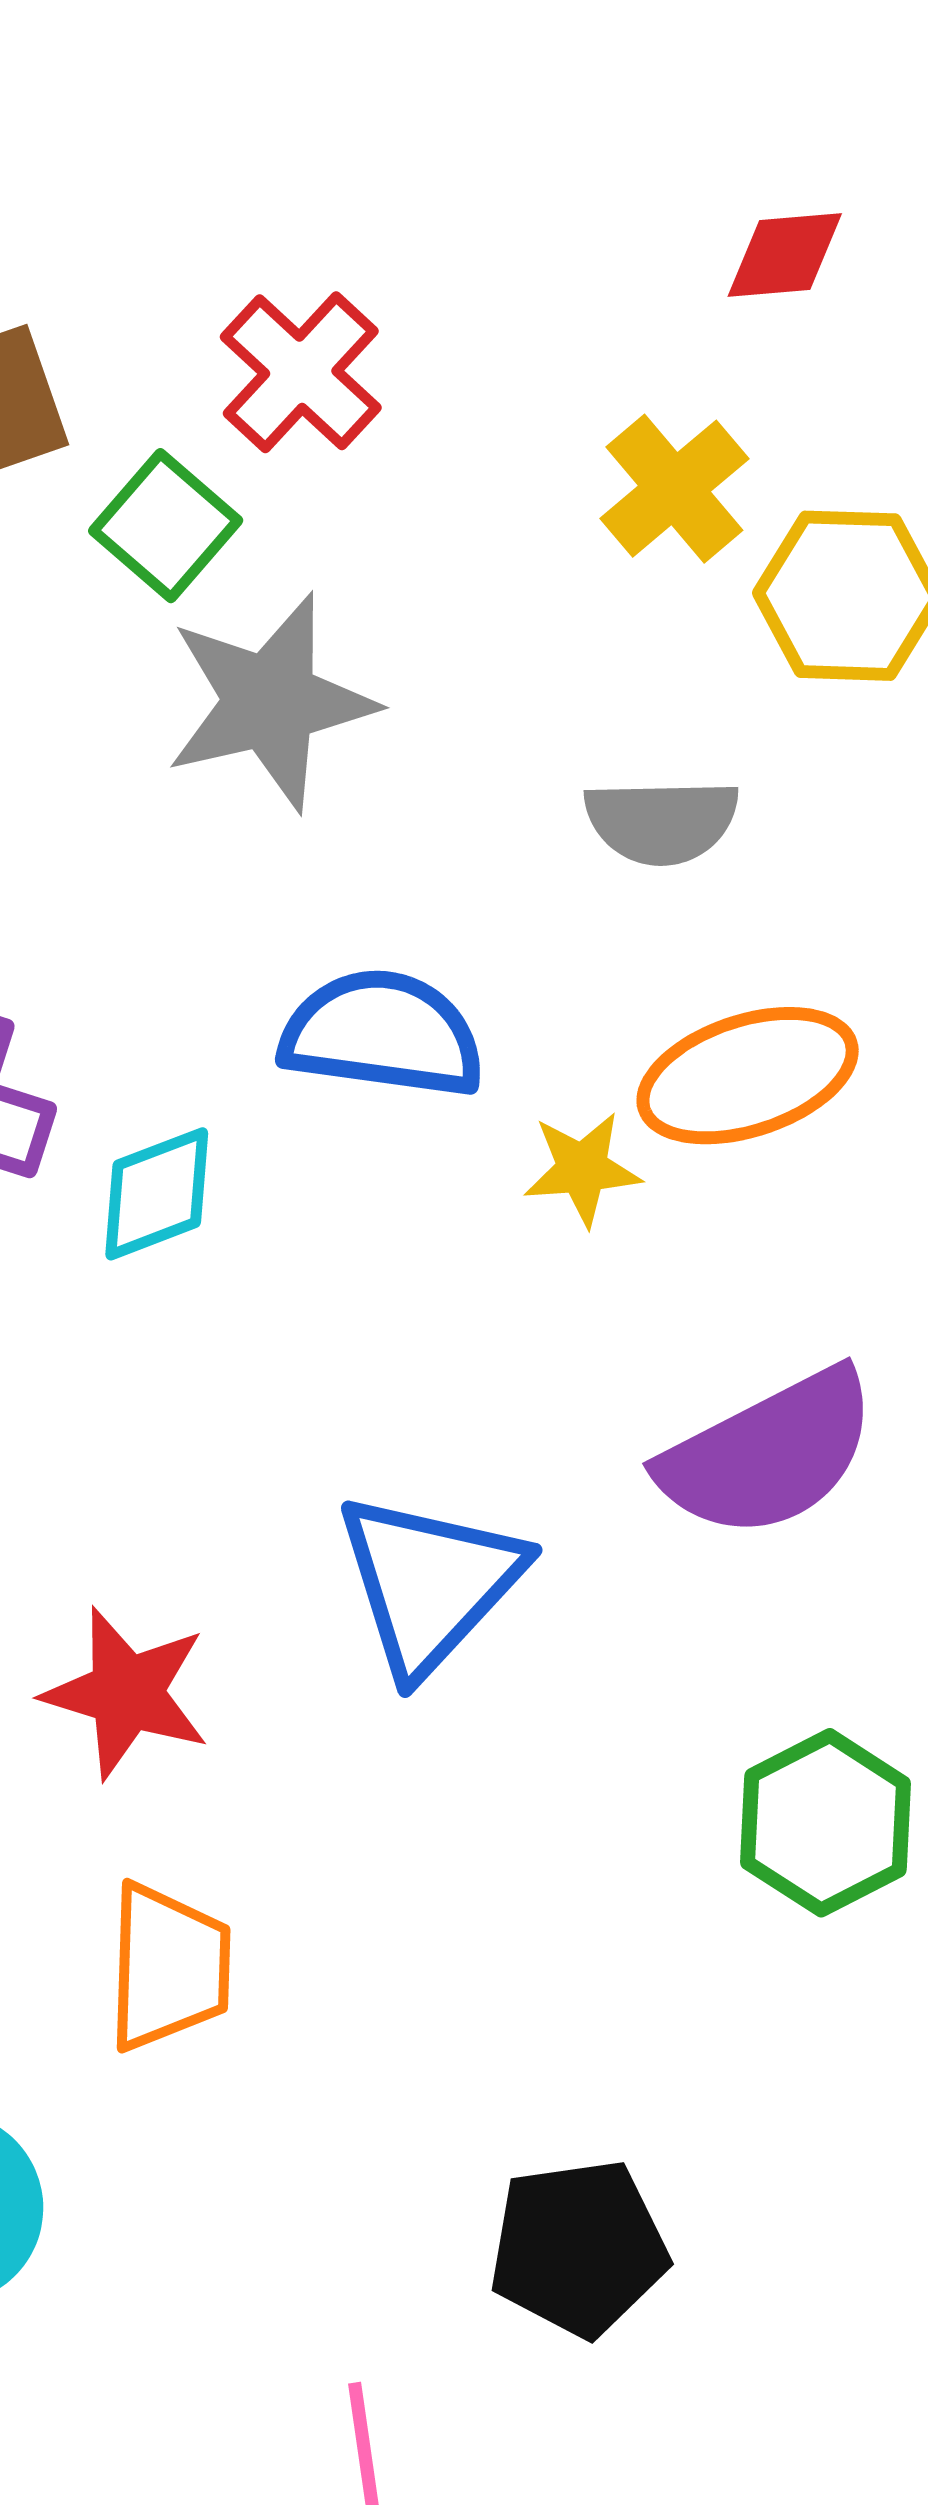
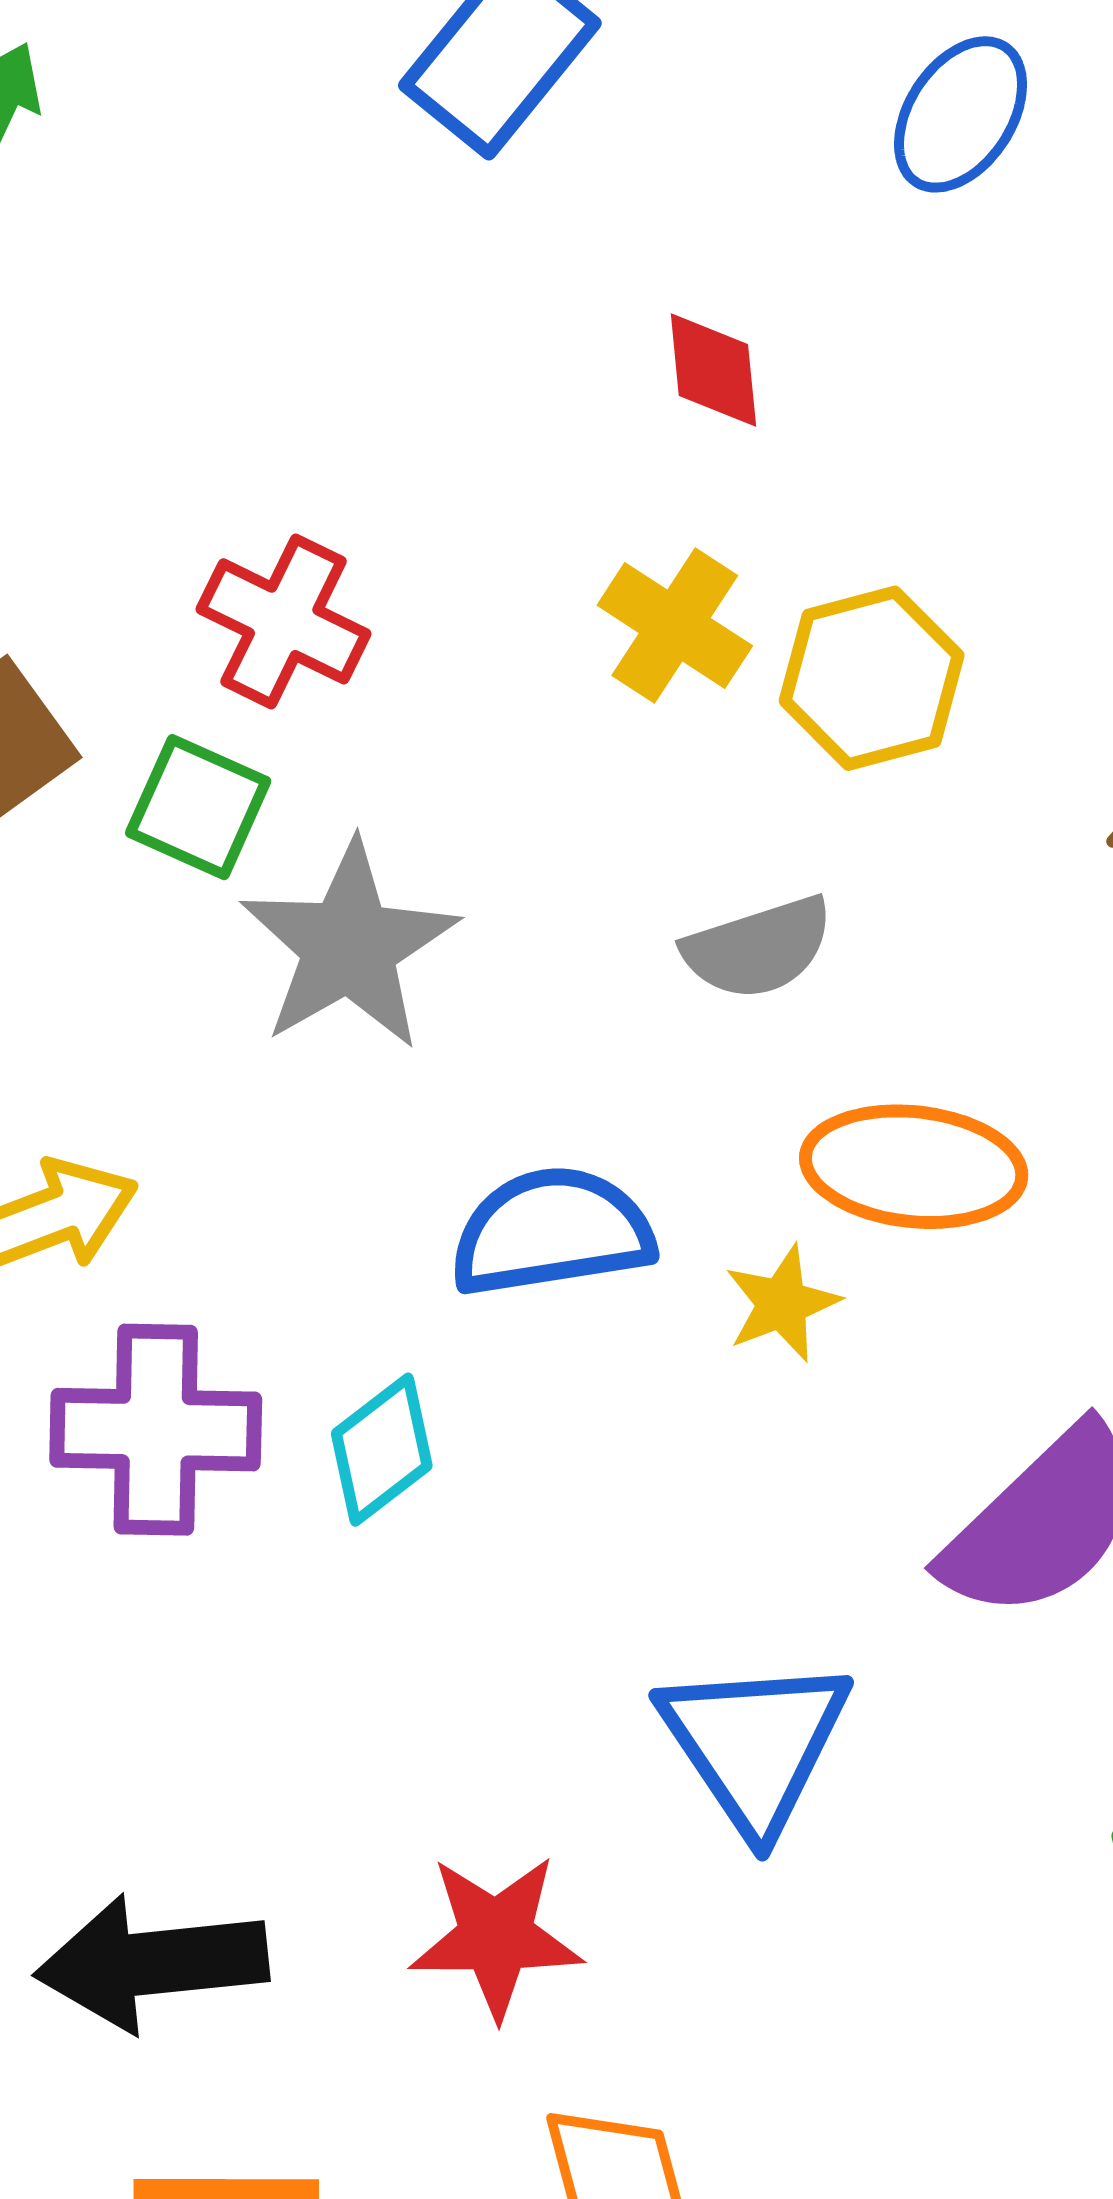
red diamond: (785, 255) -> (713, 370), turned -74
orange ellipse: (748, 1076) -> (914, 1167), turned 41

